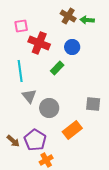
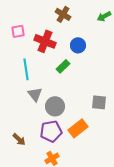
brown cross: (68, 16) -> (63, 14), moved
green arrow: (87, 20) -> (104, 16), moved, turned -32
pink square: (21, 26) -> (18, 31), moved
purple pentagon: (35, 140) -> (51, 131), moved, turned 30

